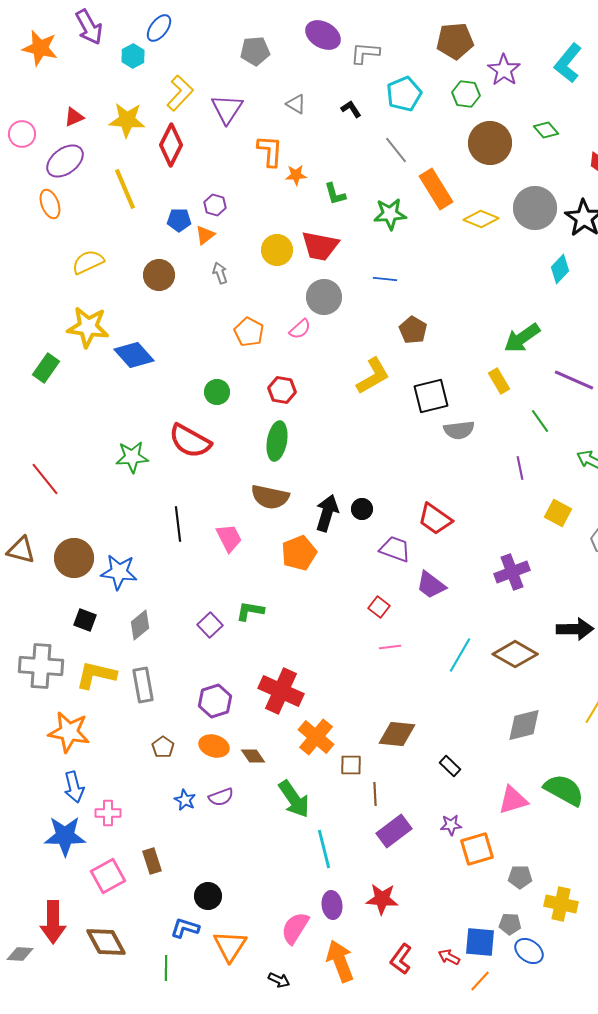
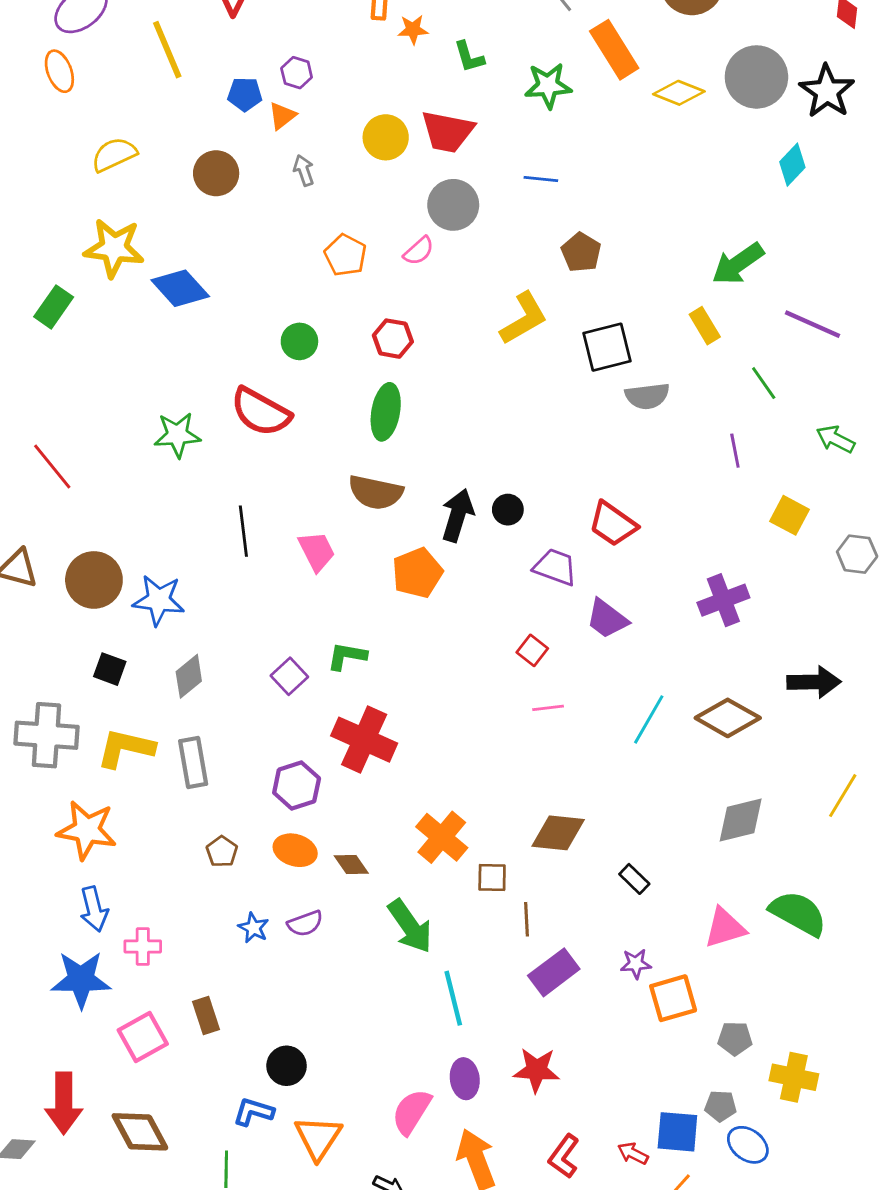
red cross: (281, 691) -> (364, 740), moved

